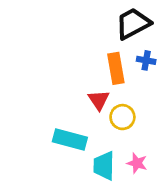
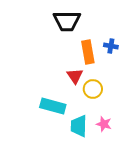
black trapezoid: (133, 24) -> (67, 21), moved, turned -152

